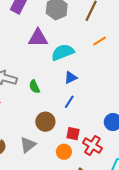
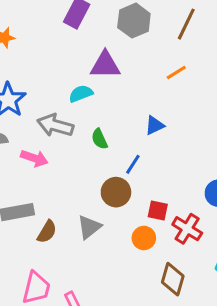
orange line: (100, 41) -> (176, 73), moved
cyan semicircle: (63, 52) -> (81, 94), moved, size x0.7
blue line: (69, 102) -> (133, 164), moved

